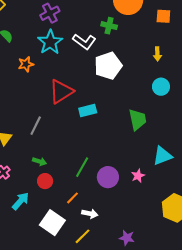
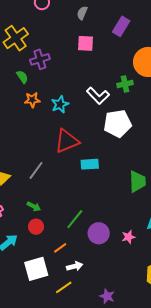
purple cross: (50, 13) -> (40, 59), moved
green cross: (109, 26) -> (125, 84), turned -35
cyan star: (50, 42) -> (60, 104), moved, size x0.7
orange star: (26, 64) -> (32, 100), moved
white arrow: (90, 214) -> (75, 266), turned -35
white square: (52, 223) -> (36, 269), turned 30

